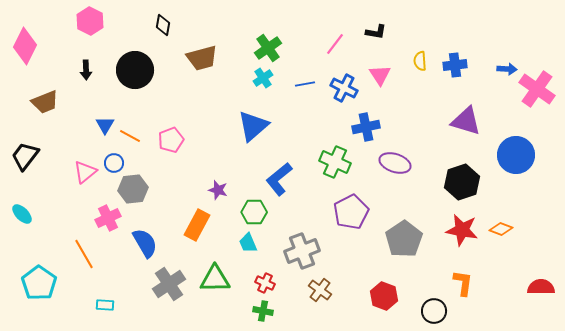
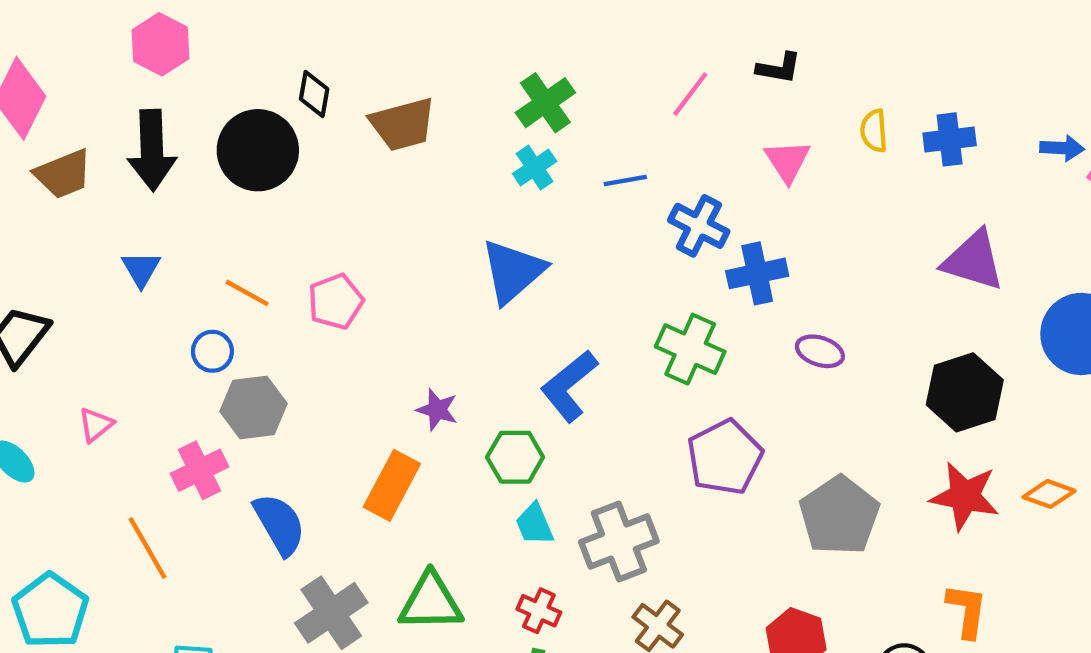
black diamond: (163, 25) -> (314, 94), moved
black arrow: (86, 70) -> (152, 150), size x1.8
blue cross: (344, 88) -> (699, 226), moved
brown trapezoid: (45, 102) -> (63, 174), moved
blue triangle: (105, 125) -> (141, 269), moved
purple ellipse: (395, 163) -> (820, 351), size x0.7
pink triangle: (85, 172) -> (96, 425), moved, size x0.7
cyan trapezoid: (248, 243) -> (535, 524), moved

